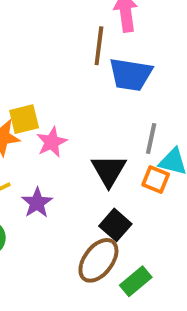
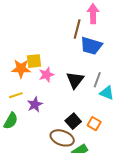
black triangle: (109, 170) -> (75, 80), moved
orange square: (156, 179) -> (94, 124), moved
brown ellipse: (98, 260) -> (62, 138), turned 65

